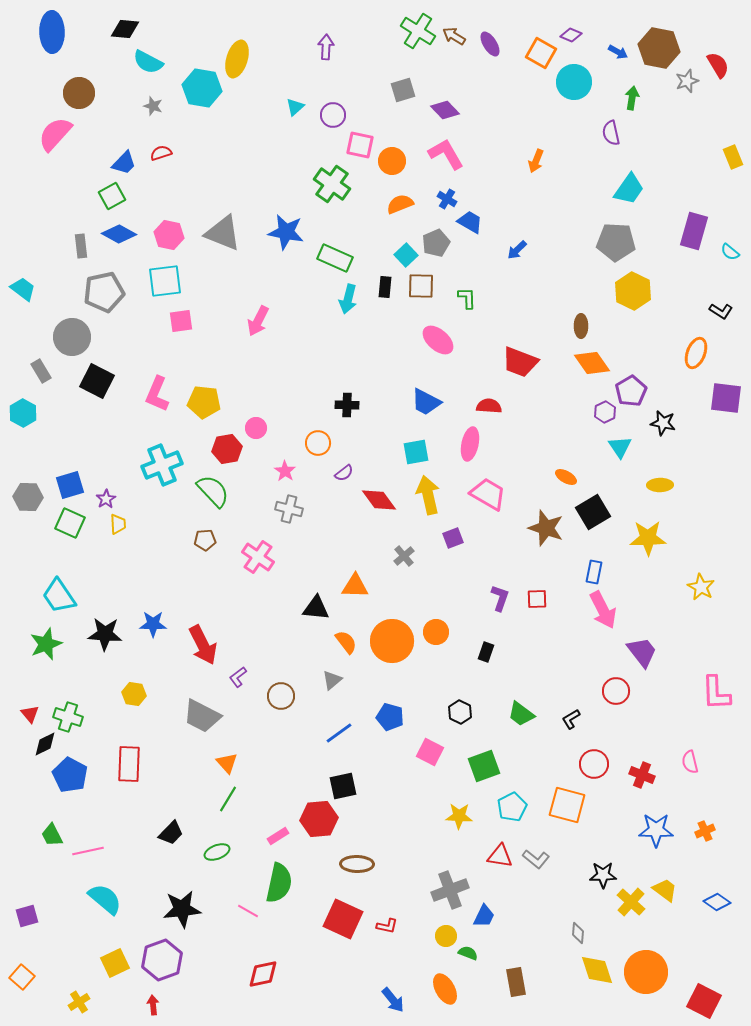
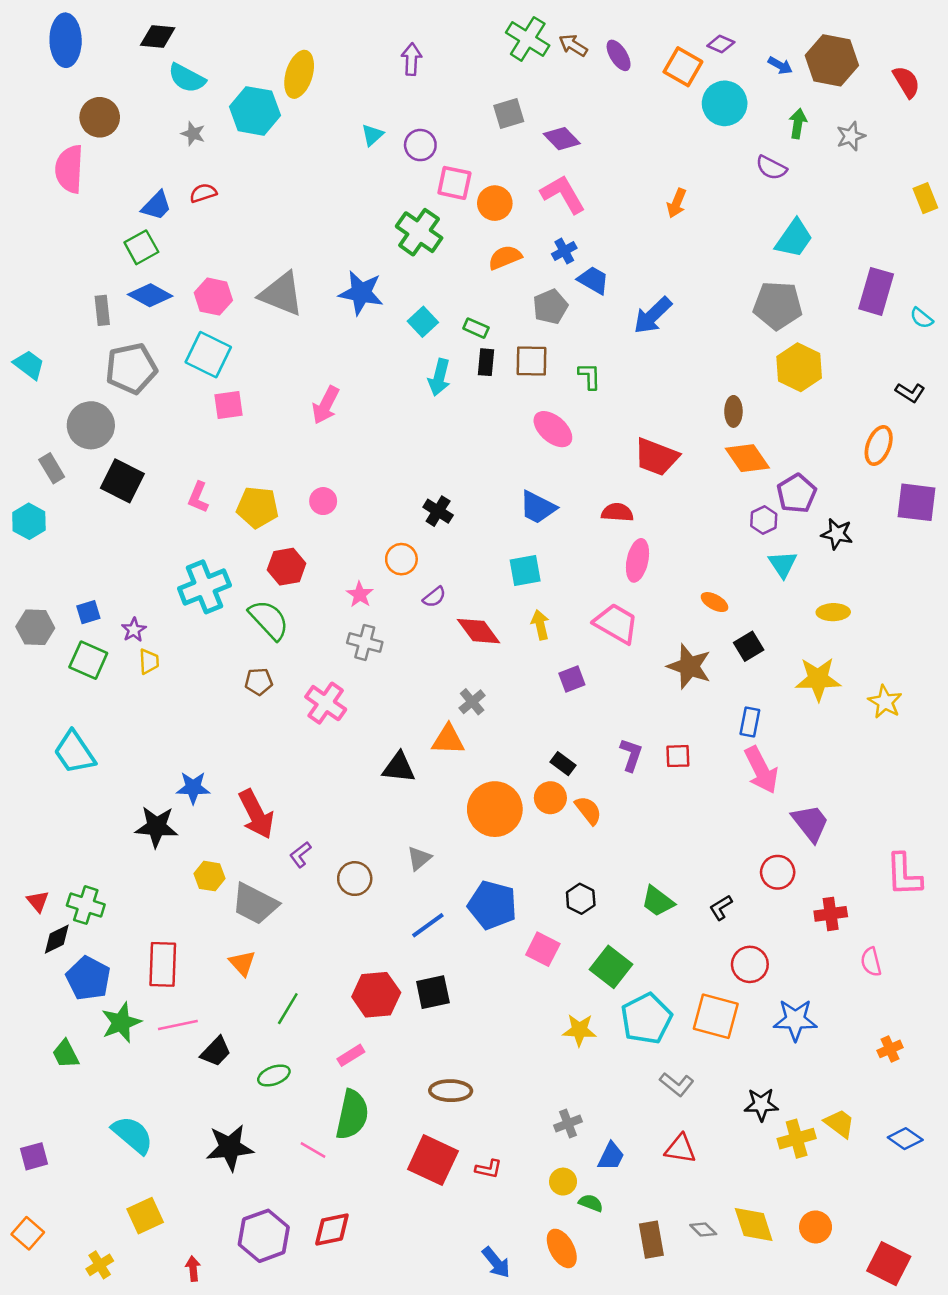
gray star: (687, 81) -> (851, 136), moved
purple semicircle: (611, 133) -> (771, 168), turned -50
pink semicircle: (55, 134) -> (69, 169), turned -39
blue cross: (447, 199) -> (564, 251), turned 30
blue arrow: (517, 250) -> (653, 315), size x1.6
cyan square: (406, 255) -> (423, 322), moved
green rectangle: (335, 258) -> (476, 328), moved, size x0.6
cyan square: (165, 281) -> (208, 355), turned 33
pink L-shape: (157, 394) -> (198, 497), size x0.7
black cross: (347, 405) -> (438, 511), turned 30
pink circle: (256, 428) -> (323, 501), moved
pink ellipse: (470, 444) -> (637, 560), moved
blue square: (70, 485) -> (88, 612), size x0.7
yellow arrow: (428, 495) -> (540, 625), size x0.6
black square: (593, 512) -> (749, 646), size x0.7
gray cross: (404, 556) -> (472, 702), moved
yellow star: (701, 587) -> (885, 702), moved
black star: (105, 634) -> (156, 827), moved
orange semicircle: (346, 642) -> (588, 810), moved
green star: (46, 644) -> (121, 1022), moved
black rectangle: (486, 652) -> (563, 764), moved, turned -72
yellow hexagon: (134, 694) -> (210, 876), moved
blue pentagon: (390, 717) -> (492, 905), size x1.4
orange triangle: (227, 763) -> (242, 963), moved
green square: (484, 766) -> (611, 967), turned -32
red cross: (642, 775) -> (831, 914), moved, turned -30
cyan pentagon: (512, 807) -> (646, 1019), size x1.4
red hexagon: (319, 819) -> (376, 995), moved
blue star: (656, 830) -> (795, 1020), moved
pink line: (88, 851) -> (178, 1025), moved
red triangle: (500, 856) -> (680, 1149), moved
gray cross: (450, 890) -> (568, 1123), size x0.6
yellow cross: (631, 902) -> (797, 1139), turned 32
gray diamond: (578, 933) -> (703, 1230), moved, turned -50
purple hexagon: (162, 960) -> (264, 1236), moved
orange circle: (646, 972) -> (816, 1227), size x0.6

